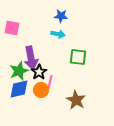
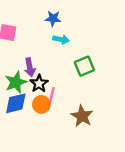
blue star: (61, 16) -> (53, 19), moved
green square: (78, 57) -> (84, 66), turned -30
purple arrow: (31, 58) -> (30, 67), size x0.7

